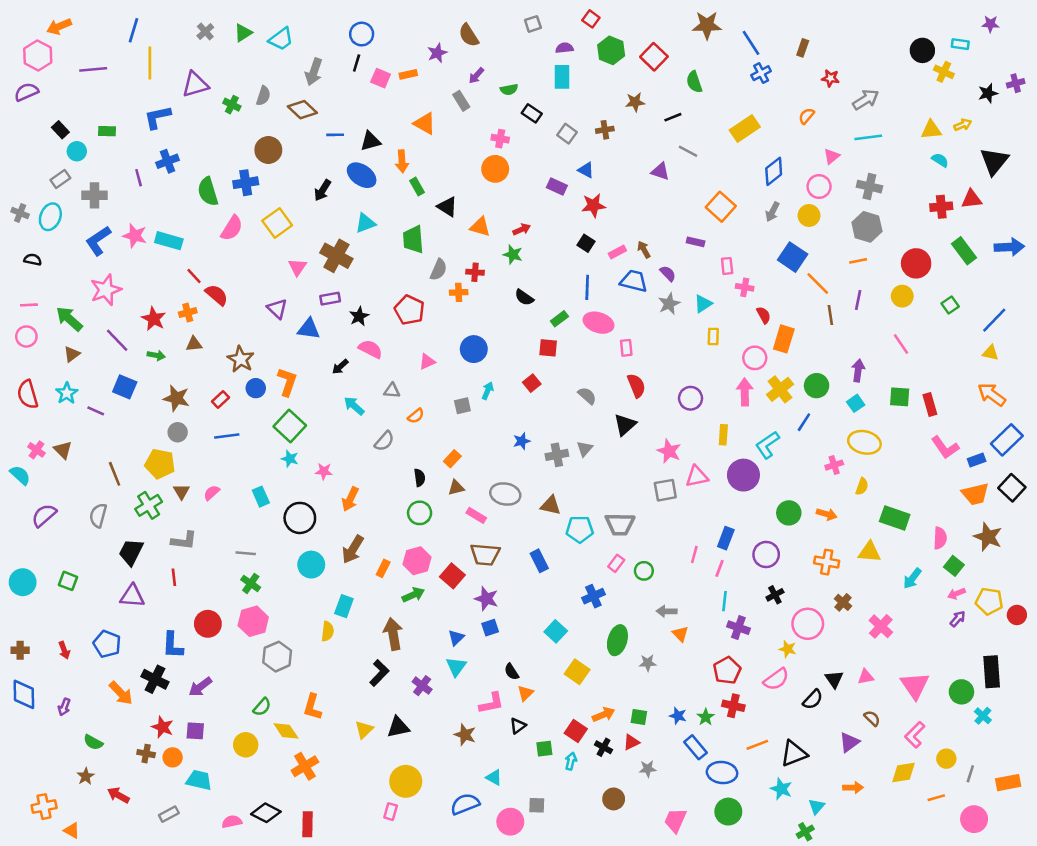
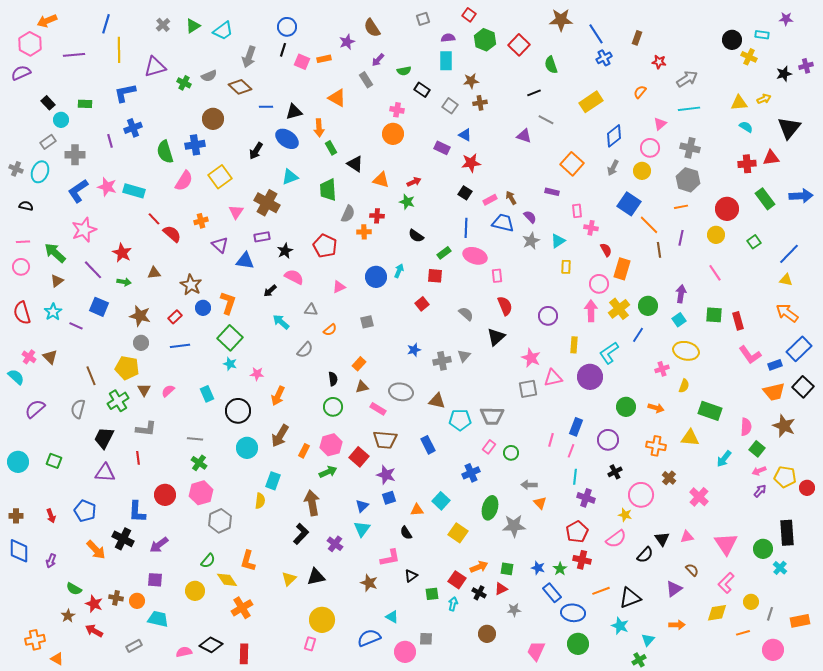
gray semicircle: (263, 96) -> (209, 76), turned 49
brown star: (635, 102) -> (471, 81), moved
orange cross: (188, 313) -> (201, 221), moved
cyan arrow: (488, 391) -> (399, 271), moved
gray star: (648, 663) -> (514, 526), size x1.6
orange triangle: (525, 693) -> (417, 510), moved, turned 40
red star: (162, 727) -> (94, 604), moved

